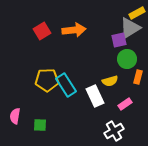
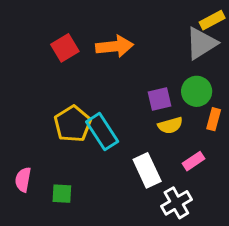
purple square: (119, 40) -> (159, 99), moved
yellow pentagon: (47, 80) -> (73, 124), turned -30
white rectangle: (95, 96) -> (147, 170), moved

